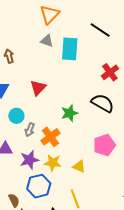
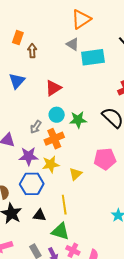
cyan rectangle: (70, 49) -> (93, 57), turned 65
cyan circle: (16, 116) -> (57, 115), moved
yellow star: (53, 163) -> (51, 164), turned -30
yellow triangle: (79, 166) -> (76, 174), turned 40

